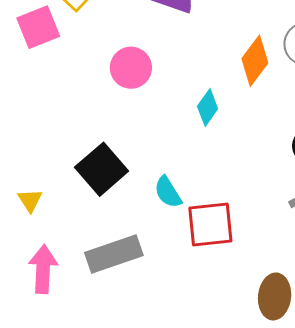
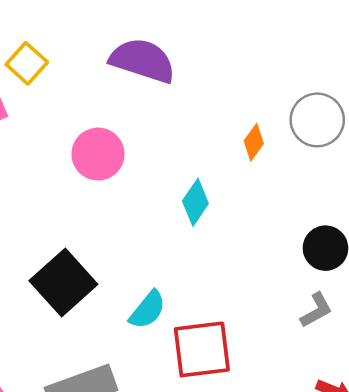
orange diamond: (255, 61) -> (254, 142), size x0.6
cyan semicircle: (168, 192) -> (147, 310), turned -108

